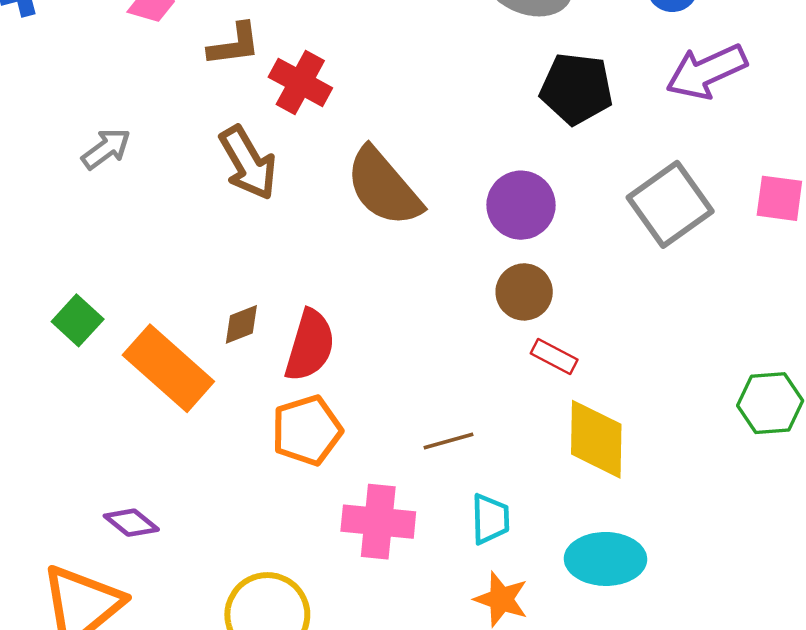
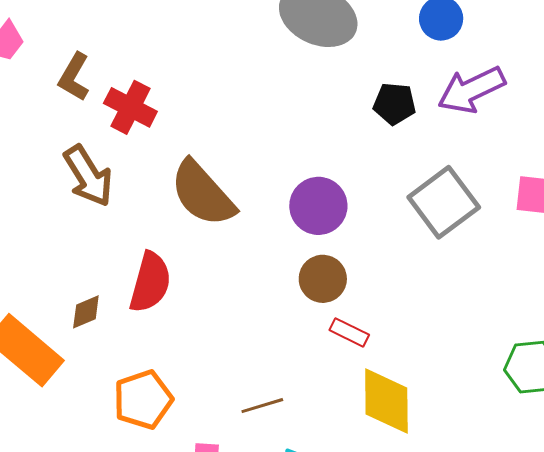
brown L-shape: (234, 45) -> (74, 77), turned 129
black pentagon: (576, 89) -> (394, 104), moved, size x0.7
red semicircle: (310, 345) -> (150, 282), moved

